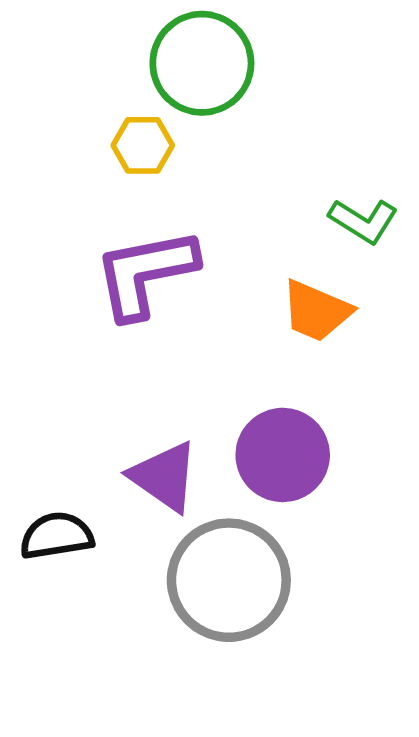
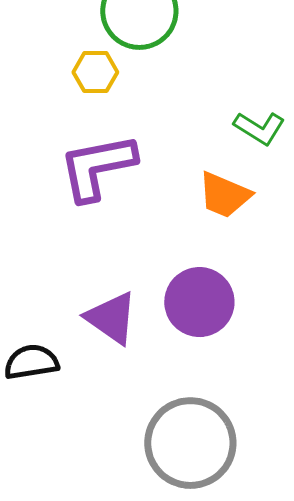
gray circle: (229, 580) -> (190, 443), moved

